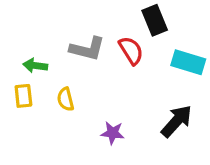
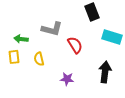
red semicircle: (131, 50) -> (75, 45), moved
black arrow: (177, 121) -> (105, 72), turned -35

